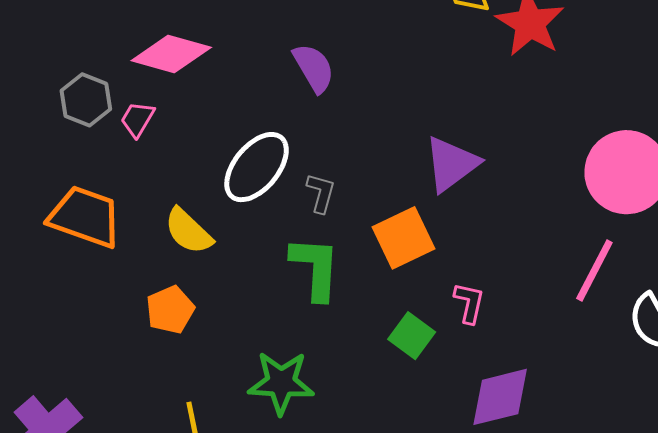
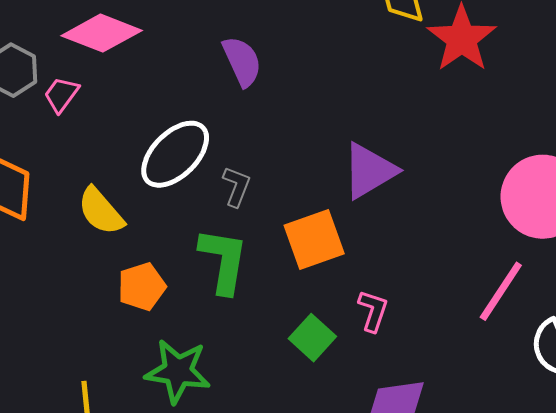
orange pentagon: (170, 310) -> (142, 287), moved

